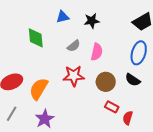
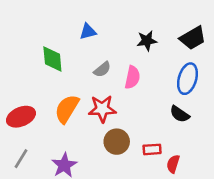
black star: (92, 21) -> (147, 41), moved
brown circle: (106, 82) -> (117, 142), moved
orange semicircle: (39, 89) -> (67, 109), moved
red rectangle: (112, 107) -> (152, 149), turned -32

